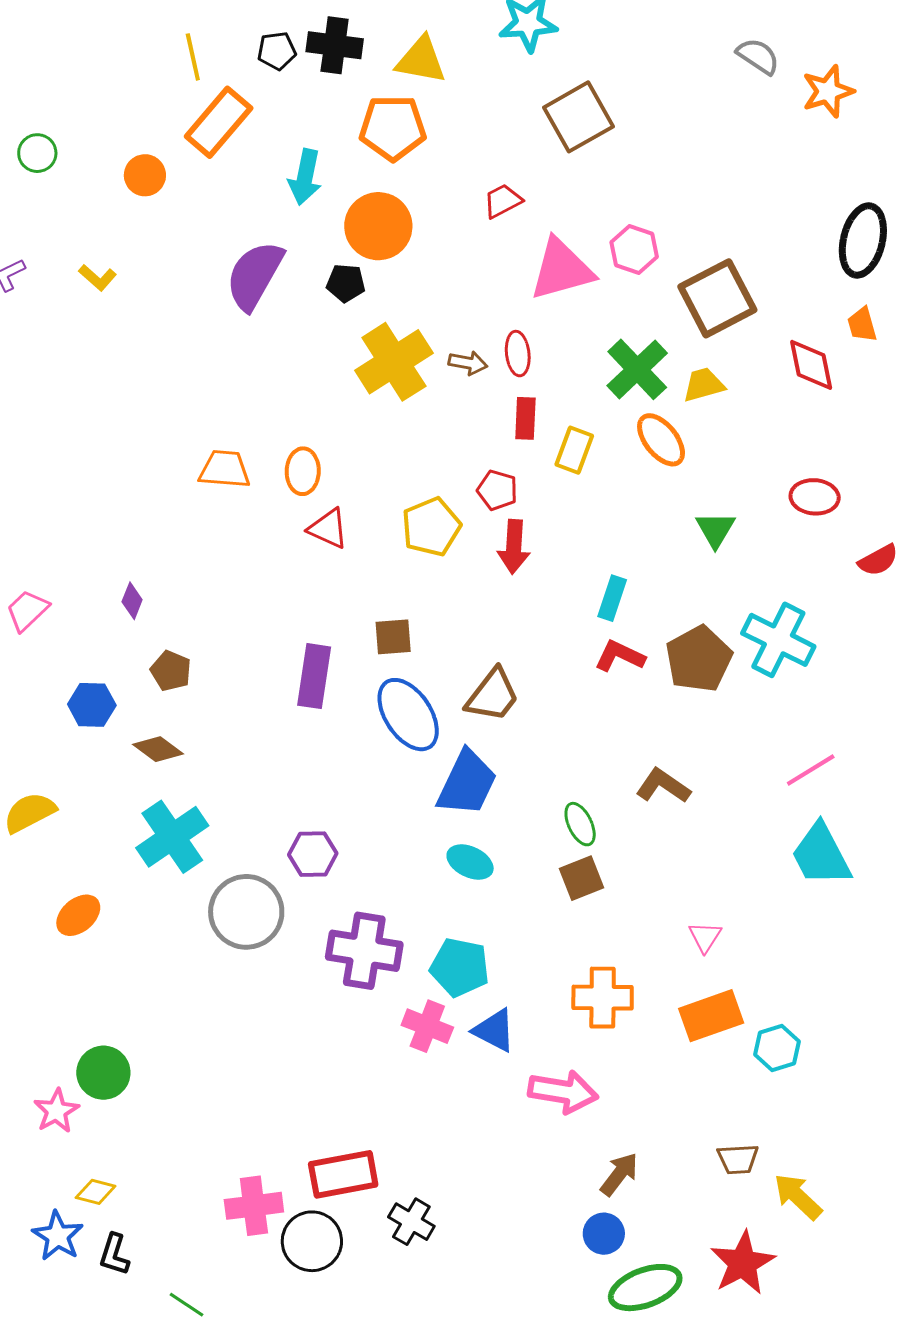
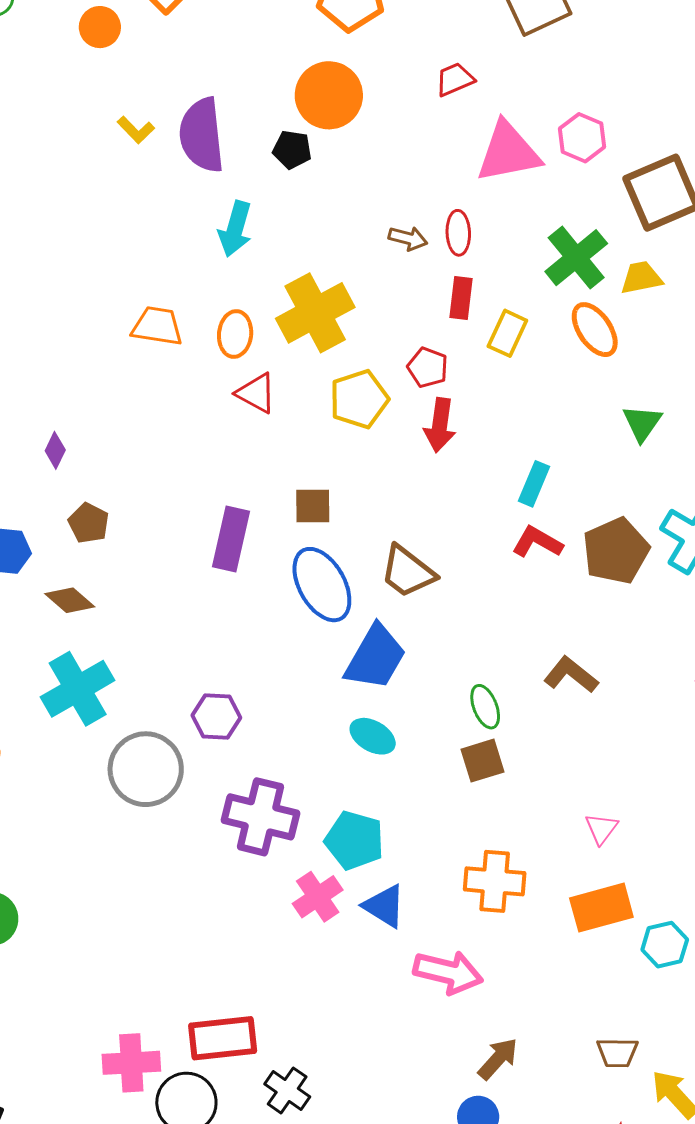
cyan arrow: (305, 177) -> (235, 229), moved
purple semicircle: (255, 275) -> (202, 135), turned -40
yellow L-shape: (98, 278) -> (136, 130), moved
yellow cross: (394, 362) -> (315, 313), moved
brown trapezoid: (493, 695) -> (408, 572), turned 86
pink cross: (427, 1026) -> (318, 897), turned 30

